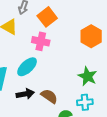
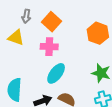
cyan ellipse: (27, 67) -> (56, 73), moved

